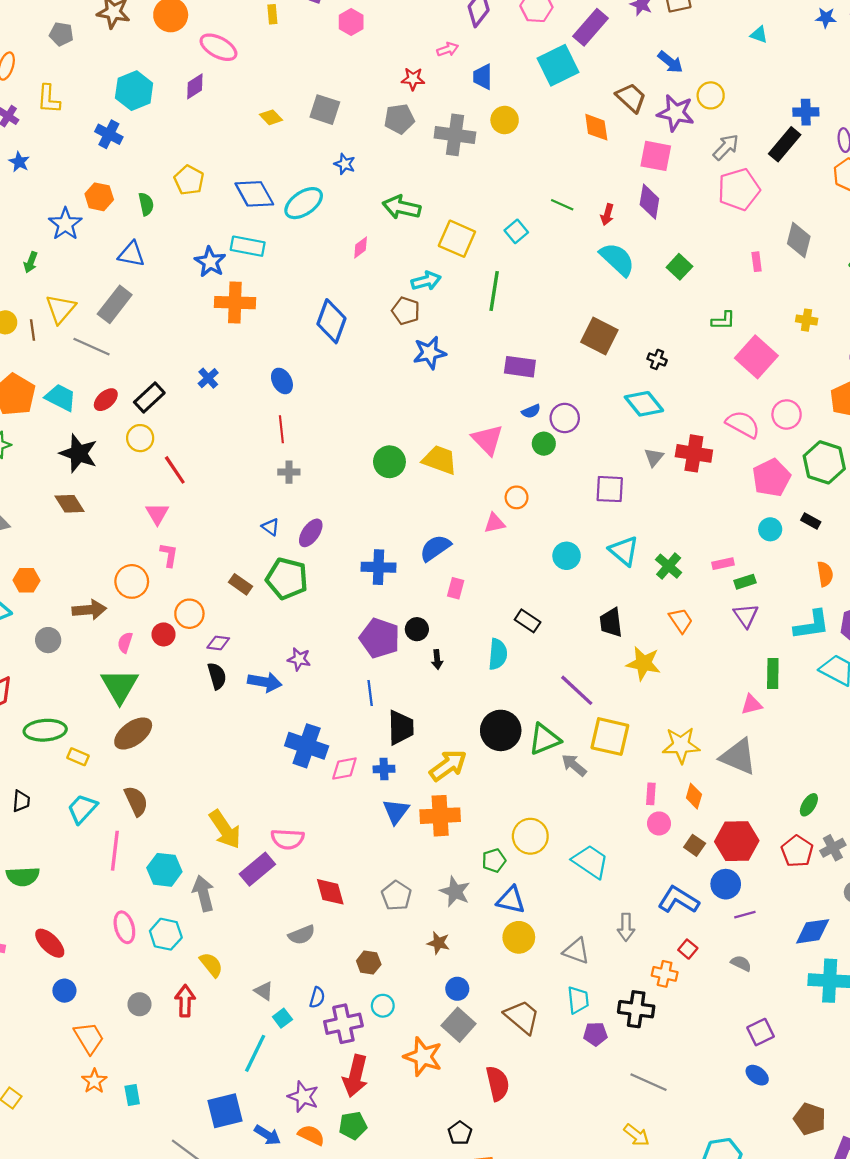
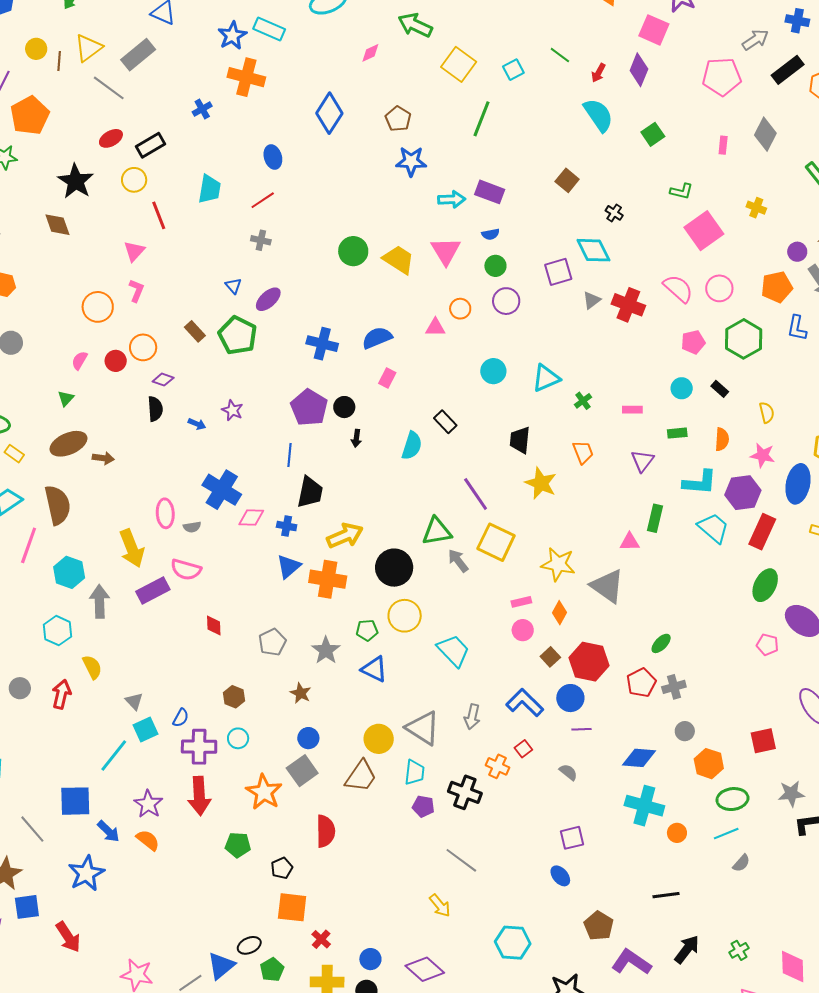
black rectangle: (785, 144) -> (788, 70), moved
gray arrow: (726, 147) -> (755, 40), moved
cyan arrow: (426, 281) -> (452, 199), moved
brown square: (599, 336) -> (567, 180), size x0.7
blue cross: (208, 378) -> (202, 109), moved
cyan trapezoid: (61, 398) -> (210, 189), moved, turned 60
purple circle: (565, 418) -> (506, 301), moved
red line: (281, 429) -> (263, 200), turned 50
pink pentagon: (771, 478) -> (693, 342), size x0.7
purple square: (610, 489) -> (558, 272), moved, turned -32
cyan triangle: (624, 551) -> (546, 378), turned 44
green cross: (669, 566) -> (583, 401), size x0.7
green rectangle: (745, 582) -> (677, 433), moved
brown arrow: (89, 610) -> (103, 458), moved, size x0.7
blue arrow: (265, 682) -> (197, 424), size x0.6
green triangle: (120, 686) -> (66, 398), size x0.5
black circle: (501, 730) -> (394, 568), moved
pink rectangle: (651, 794) -> (521, 602), turned 60
brown semicircle: (136, 801) -> (58, 505), size x1.4
red diamond: (330, 892) -> (214, 625), size x0.7
pink ellipse: (124, 927) -> (165, 513), moved
gray semicircle: (302, 935) -> (192, 527), moved, size x0.7
yellow circle: (519, 937) -> (379, 739), moved
gray triangle: (576, 951) -> (423, 728), size x1.4
brown trapezoid: (522, 1017) -> (361, 776), turned 72
cyan square: (282, 1018) -> (145, 729), size x1.4
red arrow: (355, 1076) -> (199, 796), turned -30
green pentagon: (353, 1126) -> (238, 845), moved

